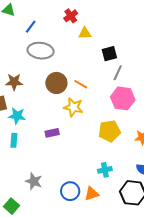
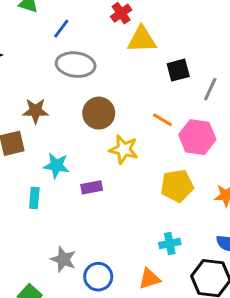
yellow triangle: (85, 33) -> (142, 39), size x1.5
gray line: (118, 73) -> (210, 89), moved
orange line: (81, 84) -> (162, 120), moved
cyan star: (17, 116) -> (56, 166), moved
blue circle: (70, 191) -> (98, 277), moved

